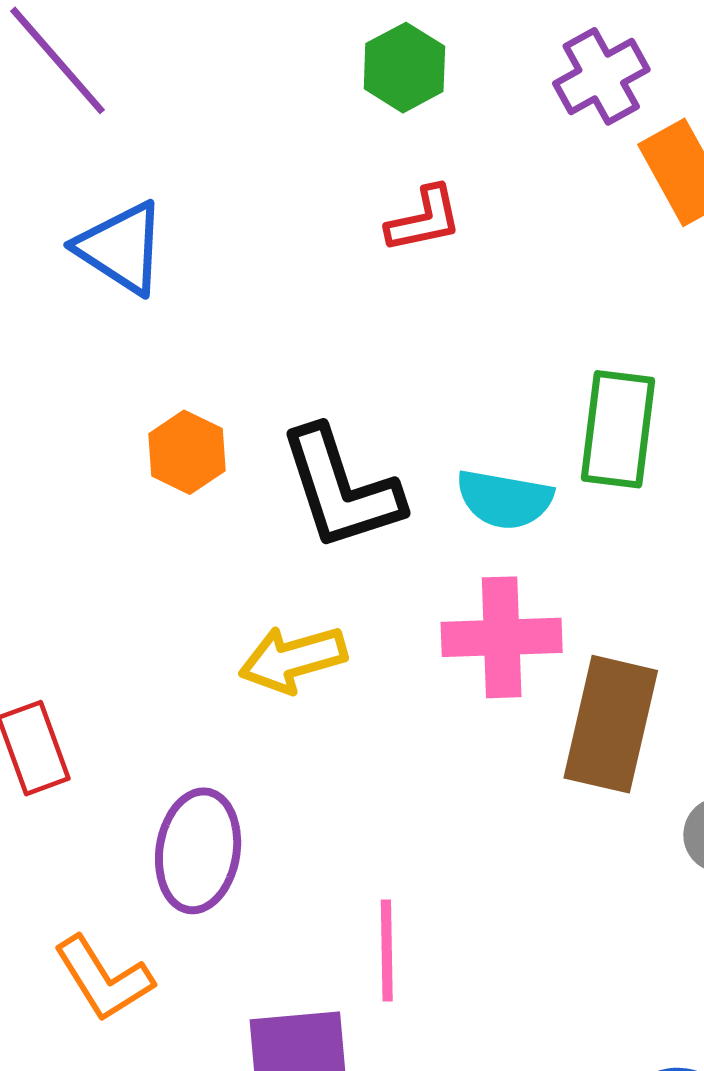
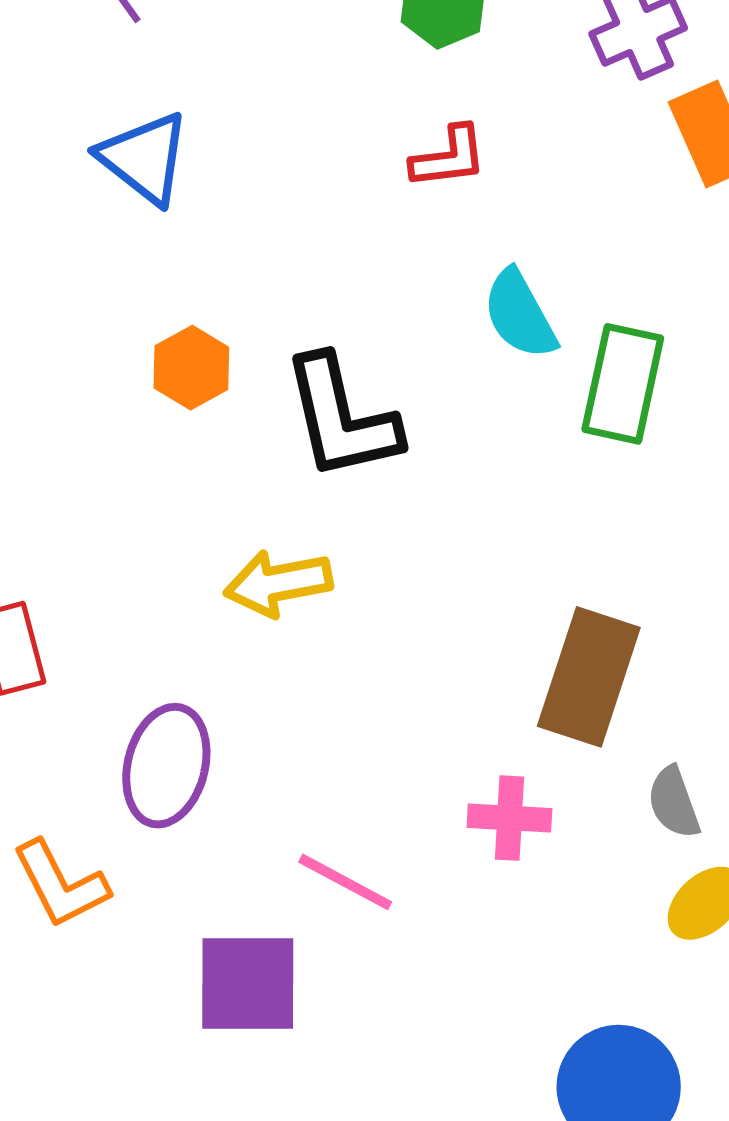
cyan semicircle: (504, 499) -> (520, 314), moved, turned 46
pink cross: (502, 637) -> (509, 818), moved, size x0.7
pink line: (387, 951) -> (345, 882), turned -66

